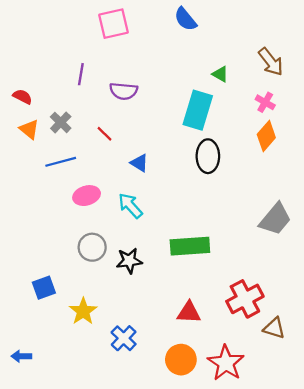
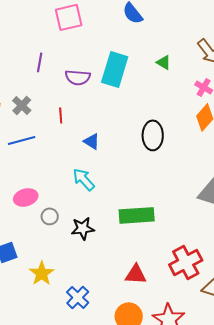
cyan rectangle: (198, 110) -> (115, 69), moved
red line: (105, 134) -> (61, 115), turned 42
pink ellipse: (87, 196) -> (26, 197), moved
gray circle: (92, 247) -> (50, 216), size x0.7

